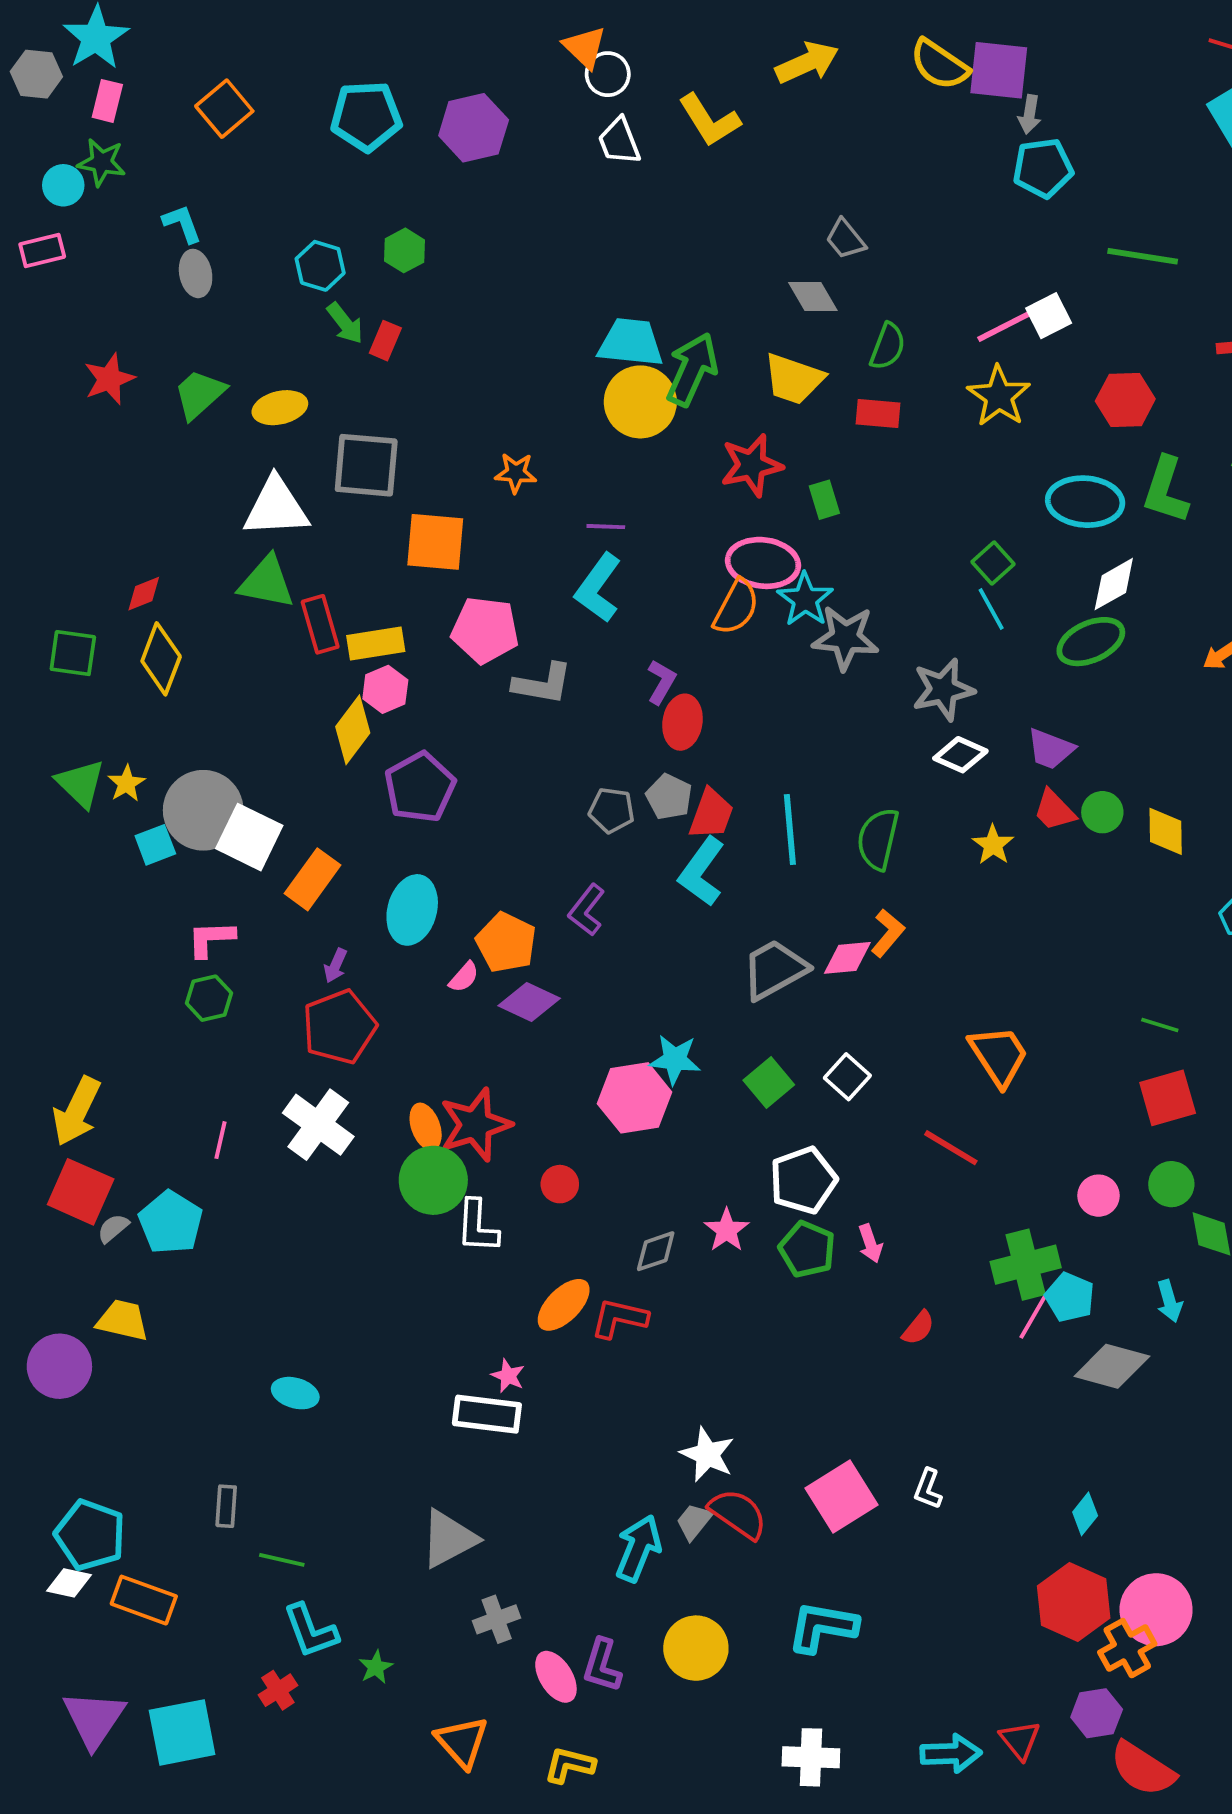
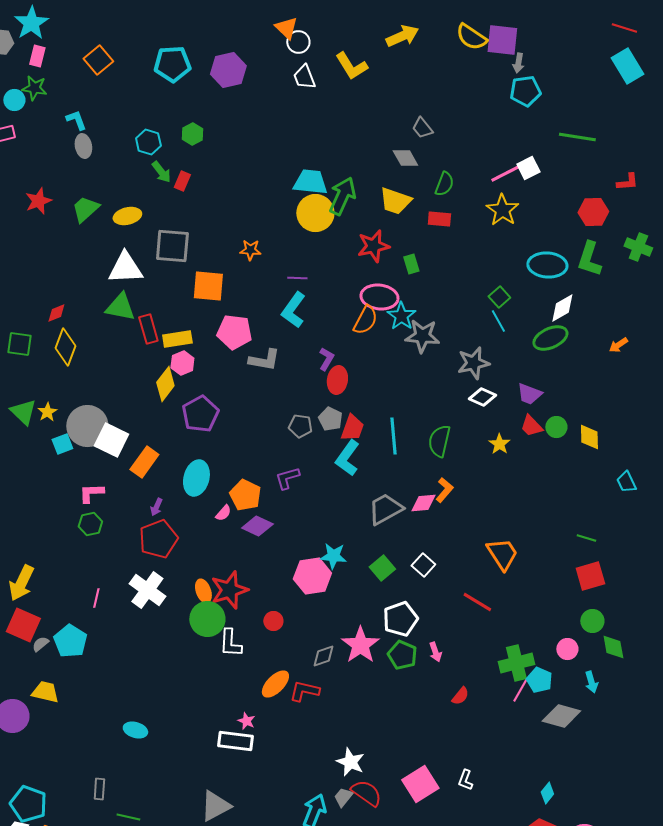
red hexagon: (1125, 400) -> (593, 212), moved
purple L-shape: (587, 910) -> (287, 478), turned 36
pink circle: (1098, 1196) -> (567, 649), moved
pink star: (727, 1230) -> (360, 645), size x1.6

